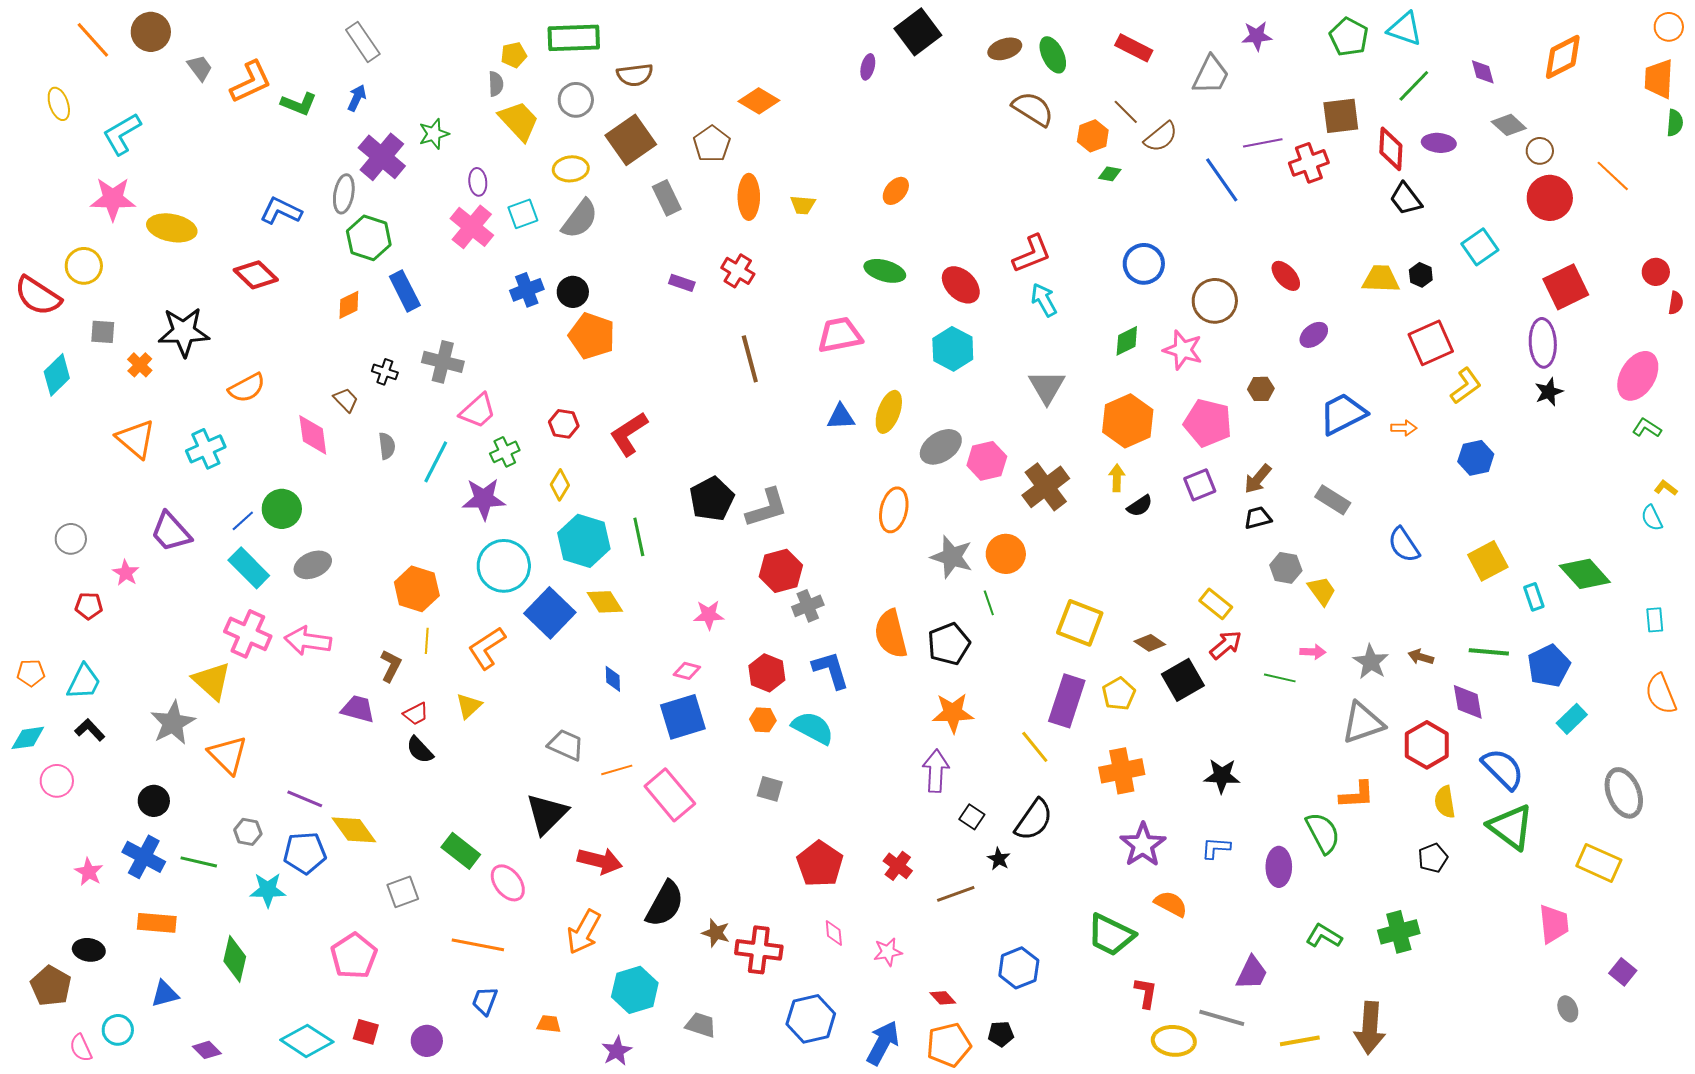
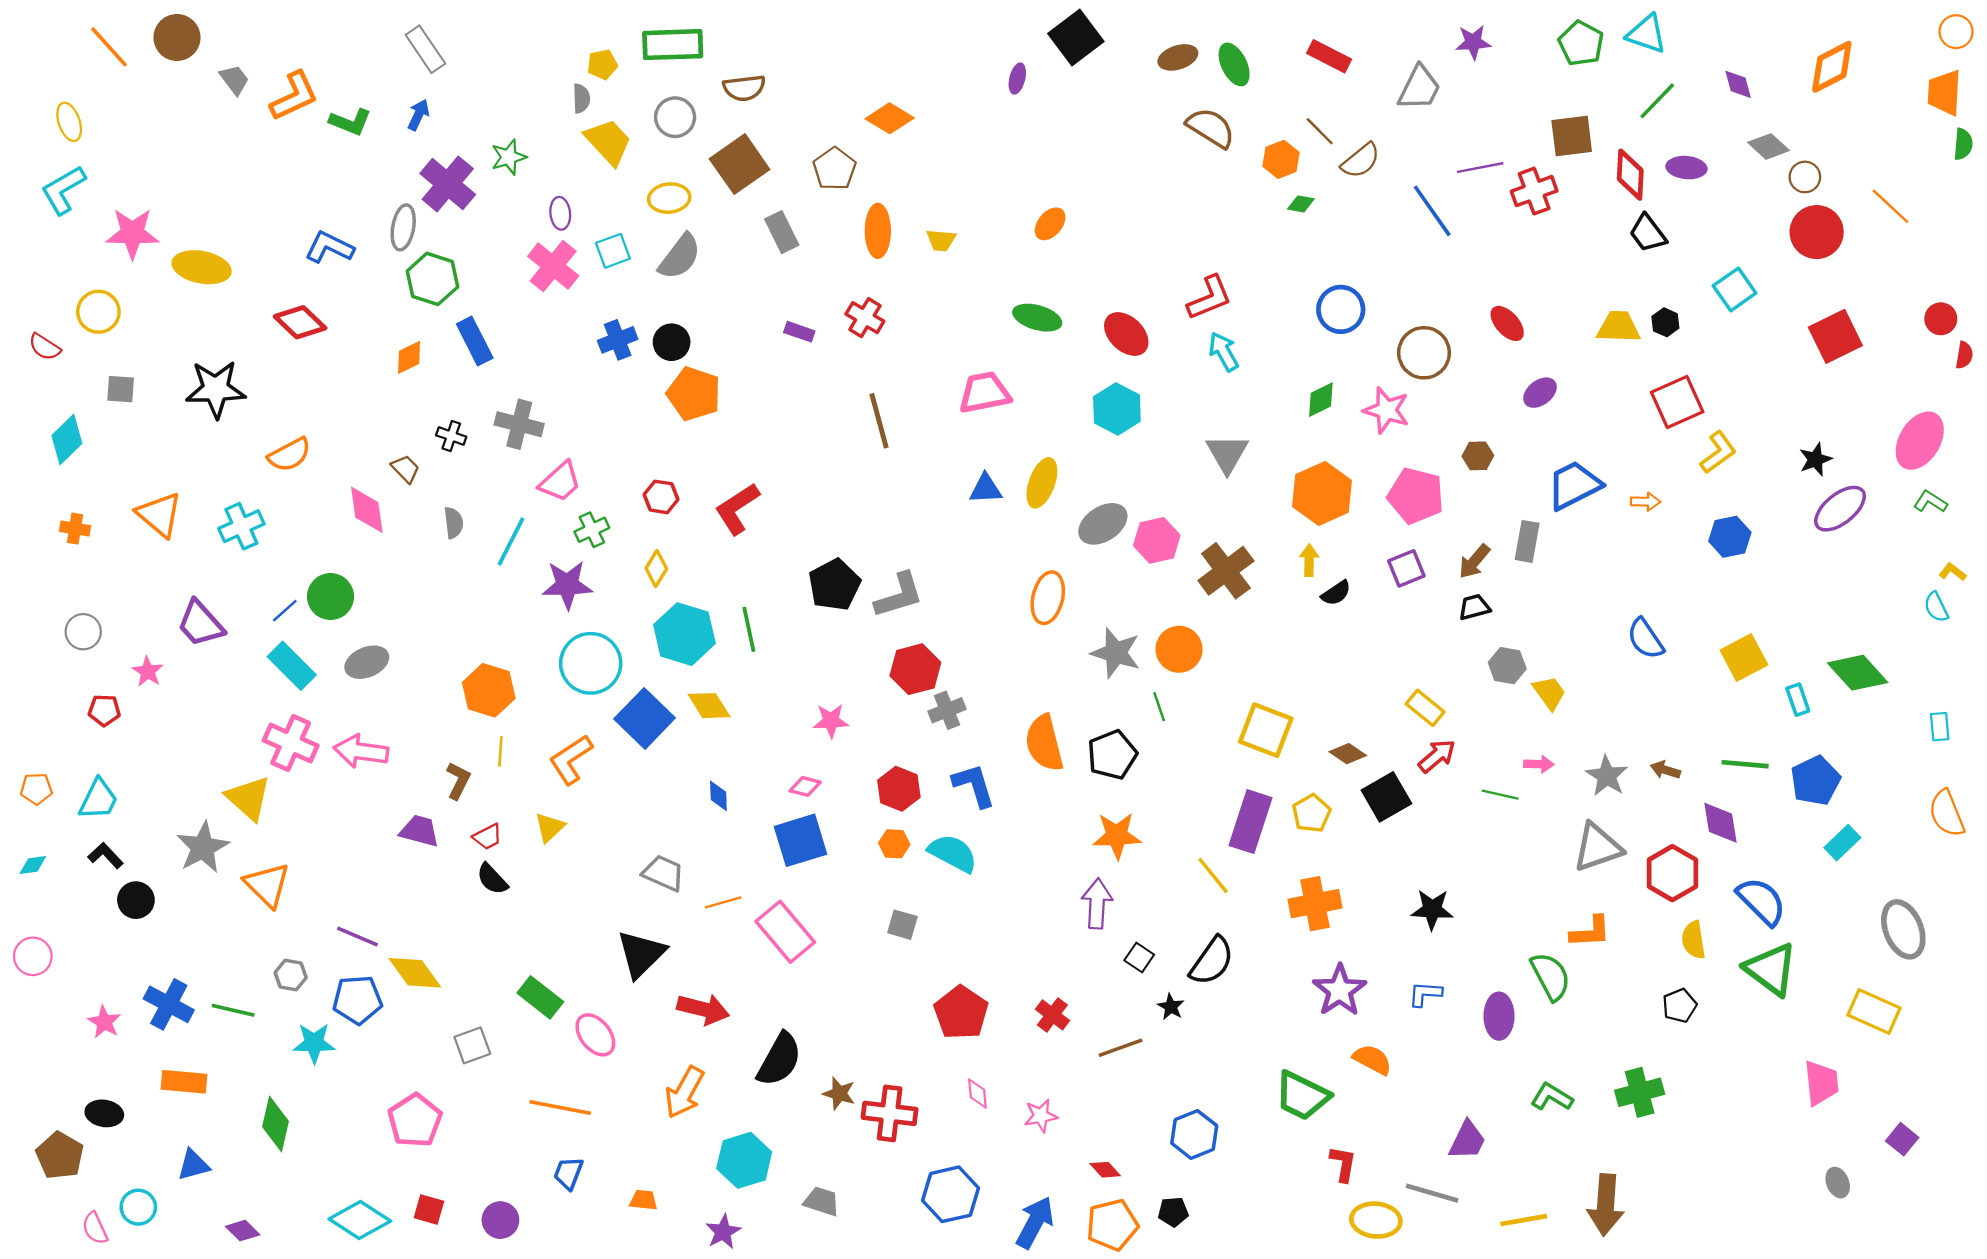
cyan L-shape: (122, 134) -> (63, 190), moved
red semicircle: (38, 296) -> (45, 347), size x0.6
purple ellipse: (1543, 343) -> (1840, 509), moved, turned 54
orange cross: (140, 365) -> (75, 529), moved, turned -35
gray rectangle: (1333, 500) -> (1527, 541), moved, turned 68
cyan diamond: (28, 738) -> (33, 865), size x0.7
pink circle: (57, 781) -> (33, 956), moved
black circle: (154, 801) -> (136, 900), moved

